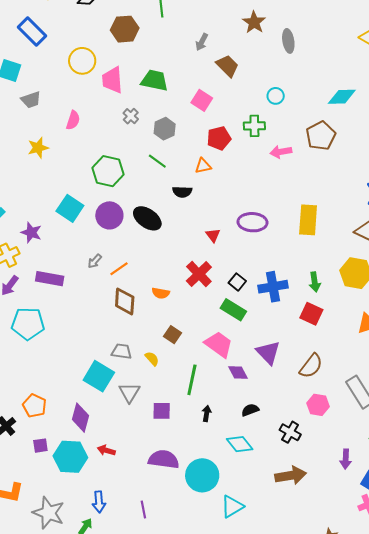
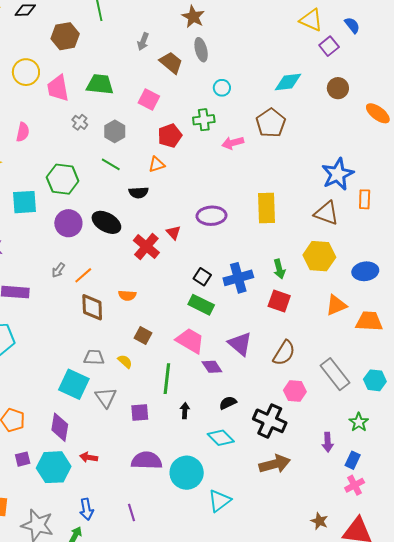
gray ellipse: (288, 41) -> (201, 50), moved
cyan square: (70, 208) -> (25, 202), moved, turned -32
red cross: (199, 274) -> (146, 247), moved
black cross: (290, 432) -> (270, 421), size x1.5

